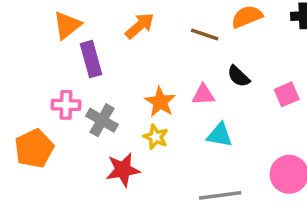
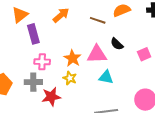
pink triangle: (203, 95) -> (97, 54), size x1.5
pink cross: (66, 105) -> (42, 62), moved
gray cross: (102, 120) -> (33, 82), moved, turned -30

